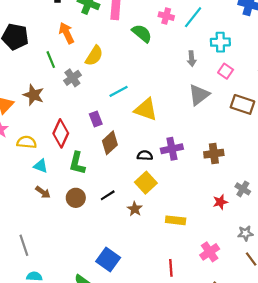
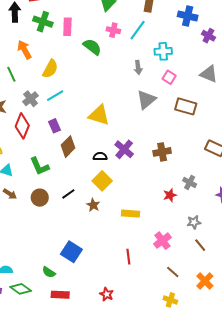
gray cross: (72, 78) -> (31, 99), moved
cyan line: (119, 91) -> (55, 96), moved
red diamond: (61, 133) -> (22, 126), moved
purple cross: (172, 149) -> (124, 149), turned -36
green L-shape: (77, 163) -> (39, 166), turned -35

